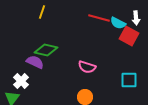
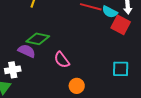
pink semicircle: (87, 67) -> (62, 60), moved, turned 36
white cross: (21, 81) -> (13, 70), turned 35

